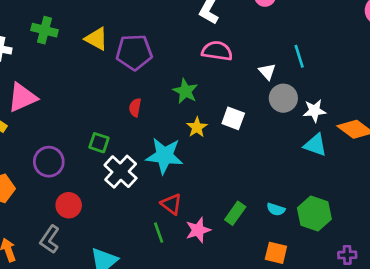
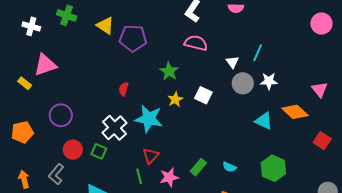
cyan line: (299, 56) -> (258, 53), turned 36
red semicircle: (135, 107) -> (124, 89), moved
white star: (314, 111) -> (269, 81), moved
green square: (99, 143) -> (99, 151), moved
red triangle: (171, 204) -> (151, 156), turned 30
green hexagon: (314, 214) -> (273, 168), moved

